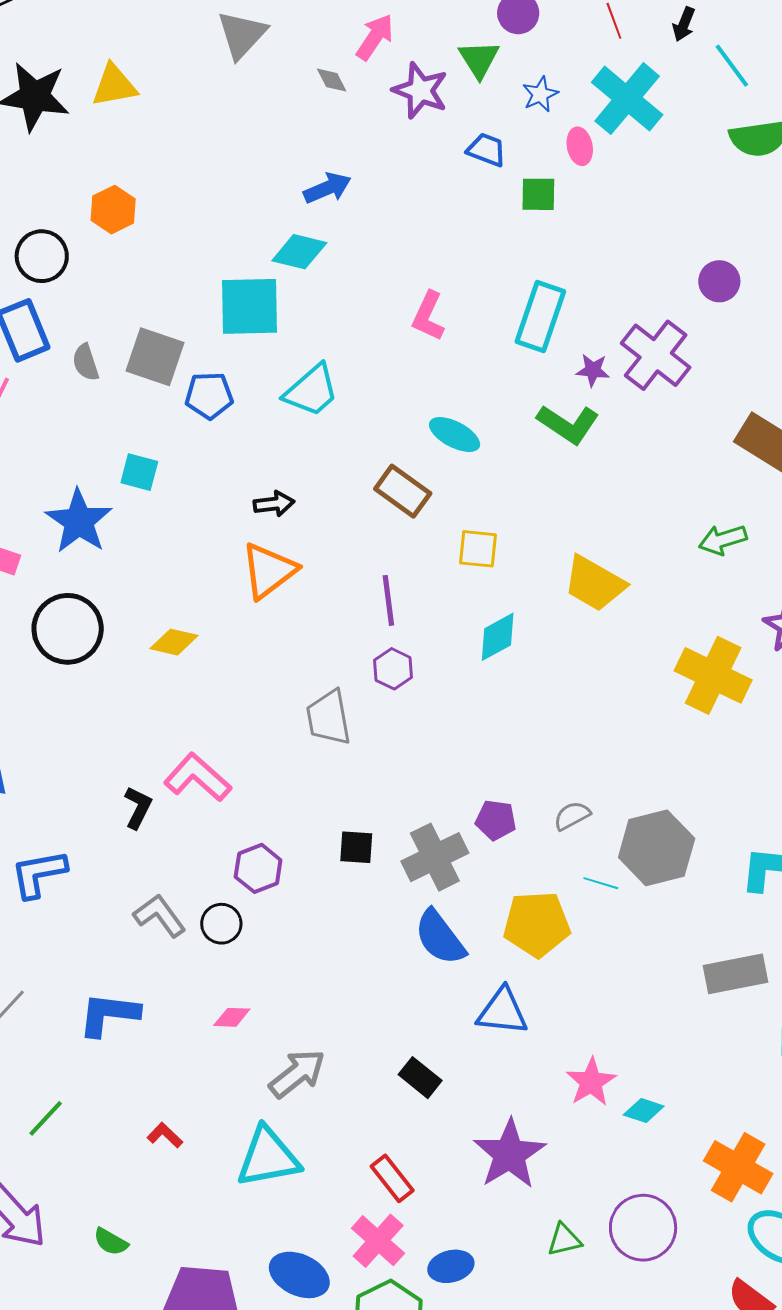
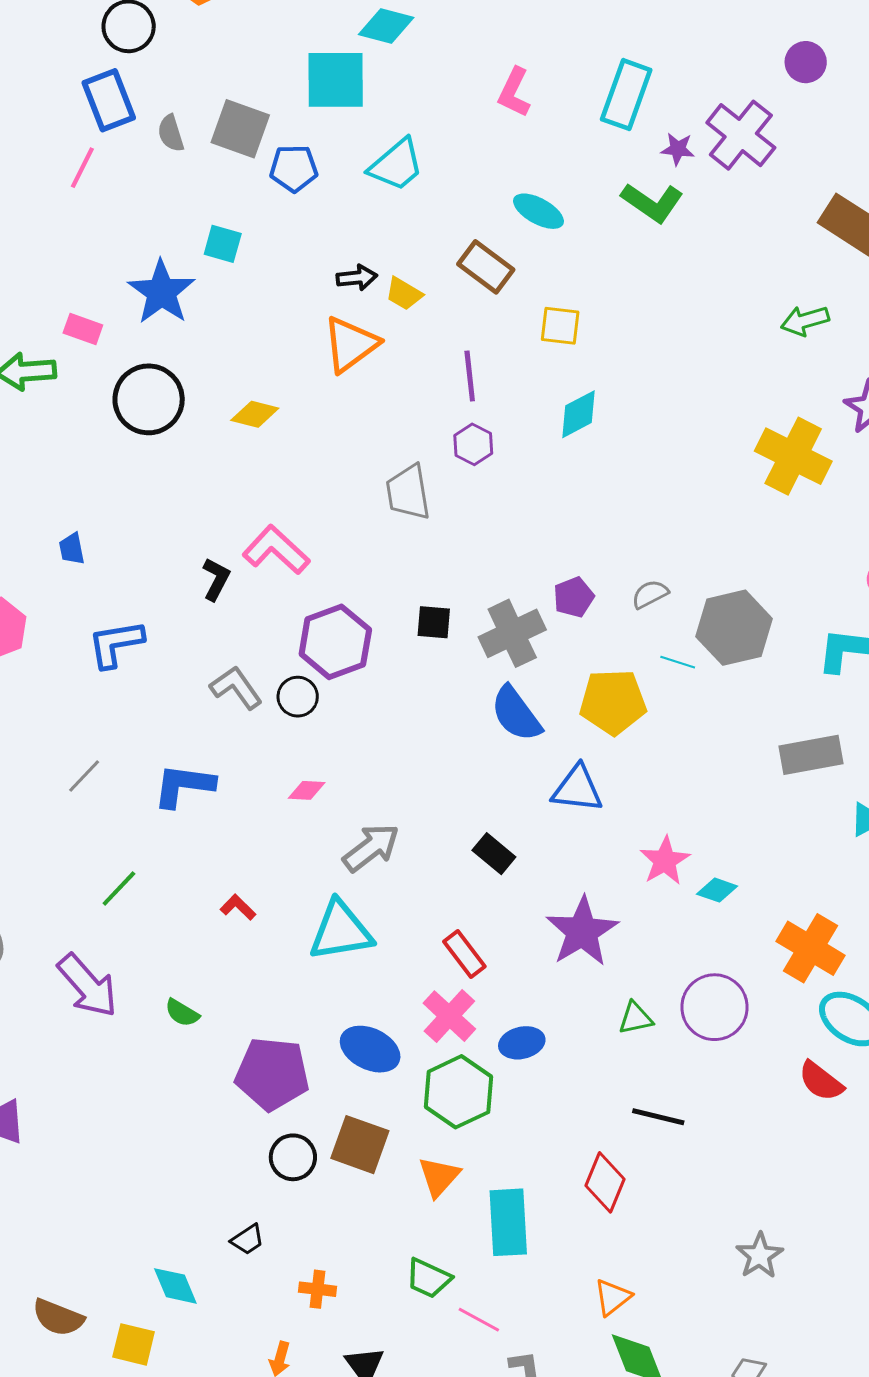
yellow trapezoid: (594, 584) -> (404, 294), moved, size x0.6
purple pentagon: (496, 820) -> (574, 597), turned -30
purple hexagon: (258, 868) -> (335, 642), size x1.5

